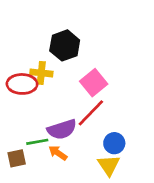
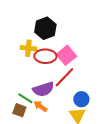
red ellipse: (22, 84) -> (45, 56), moved
green line: (37, 142) -> (25, 98), turned 42
brown square: (17, 158) -> (19, 110), moved, turned 32

